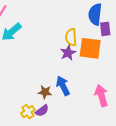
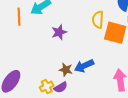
purple star: (68, 53) -> (59, 32), moved
blue arrow: (63, 86) -> (84, 66), turned -96

